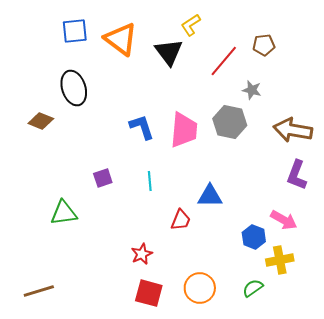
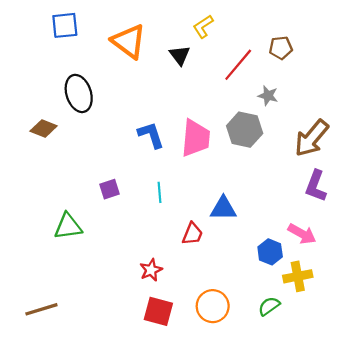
blue square: (75, 31) -> (65, 25), moved
black triangle: (169, 52) -> (180, 55), size x0.7
brown arrow: (293, 130) -> (312, 138), turned -60

